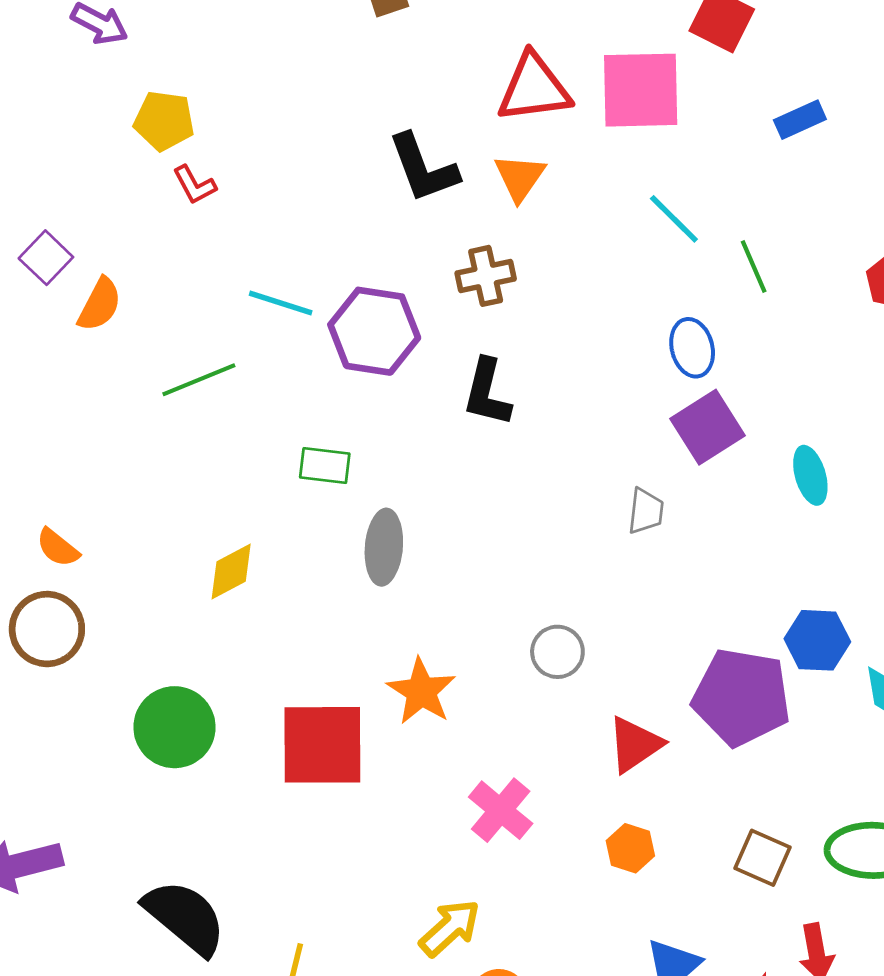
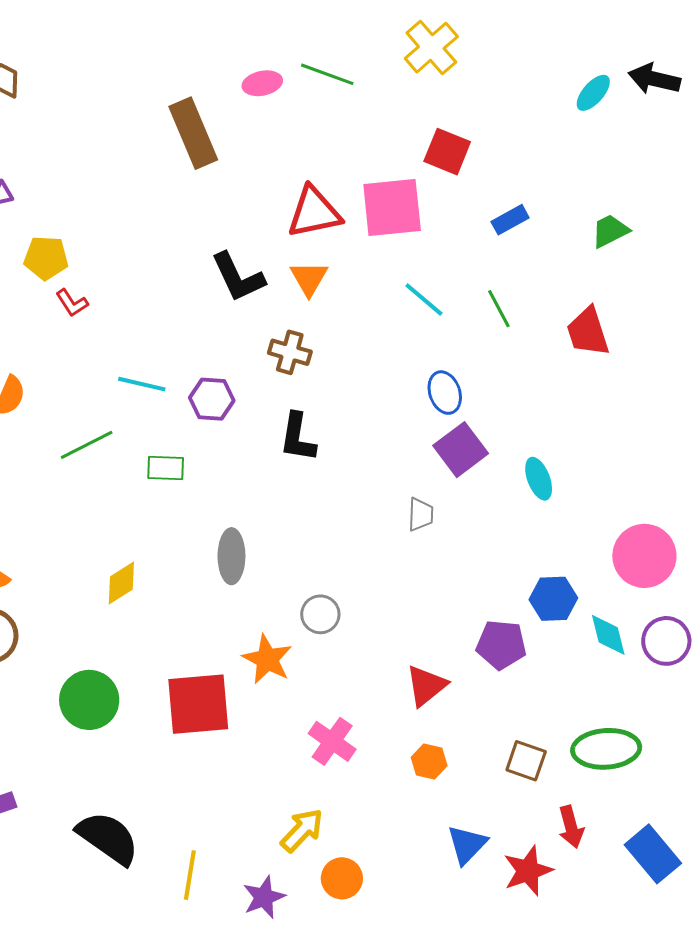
green line: (754, 267) -> (499, 309), moved
brown cross: (486, 276) -> (290, 352), turned 33
purple hexagon: (374, 331) -> (212, 399), size x0.7
green rectangle: (325, 466) -> (166, 468), moved
gray circle: (557, 652) -> (320, 614), moved
purple pentagon: (741, 697) -> (501, 645), size x0.7

